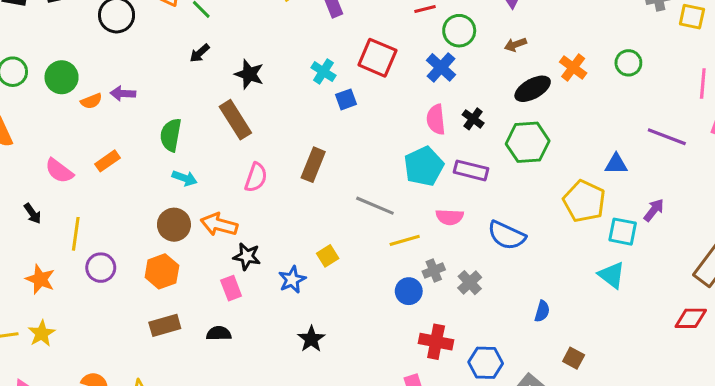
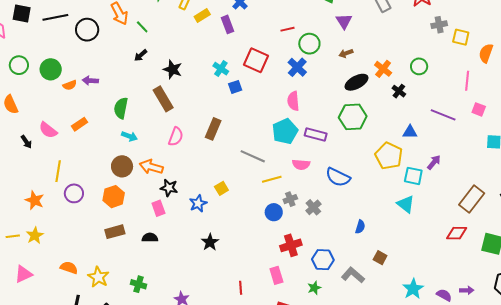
black cross: (473, 119) -> (399, 91), moved
black arrow: (32, 213) -> (26, 142), moved
red cross: (436, 342) -> (291, 245), turned -30

